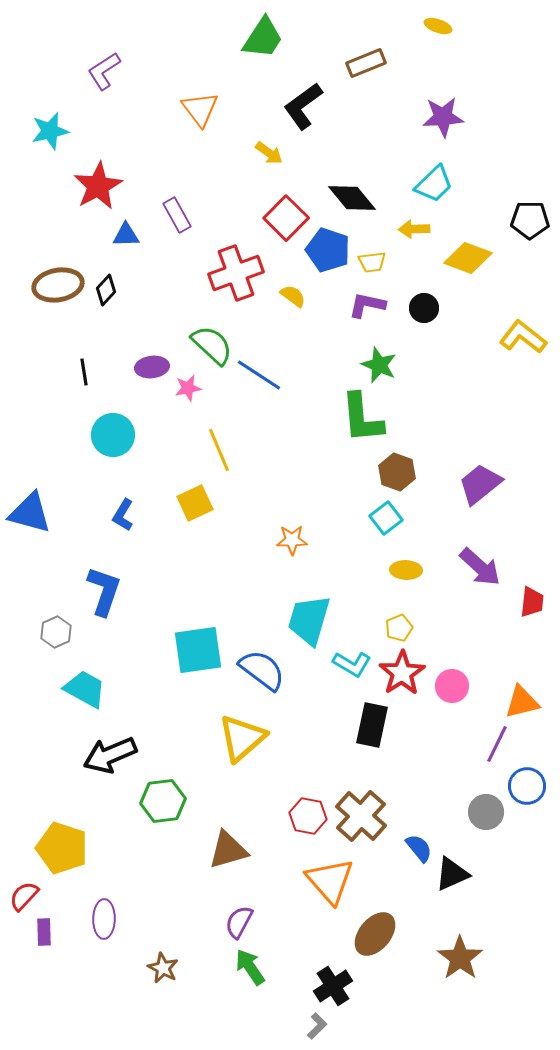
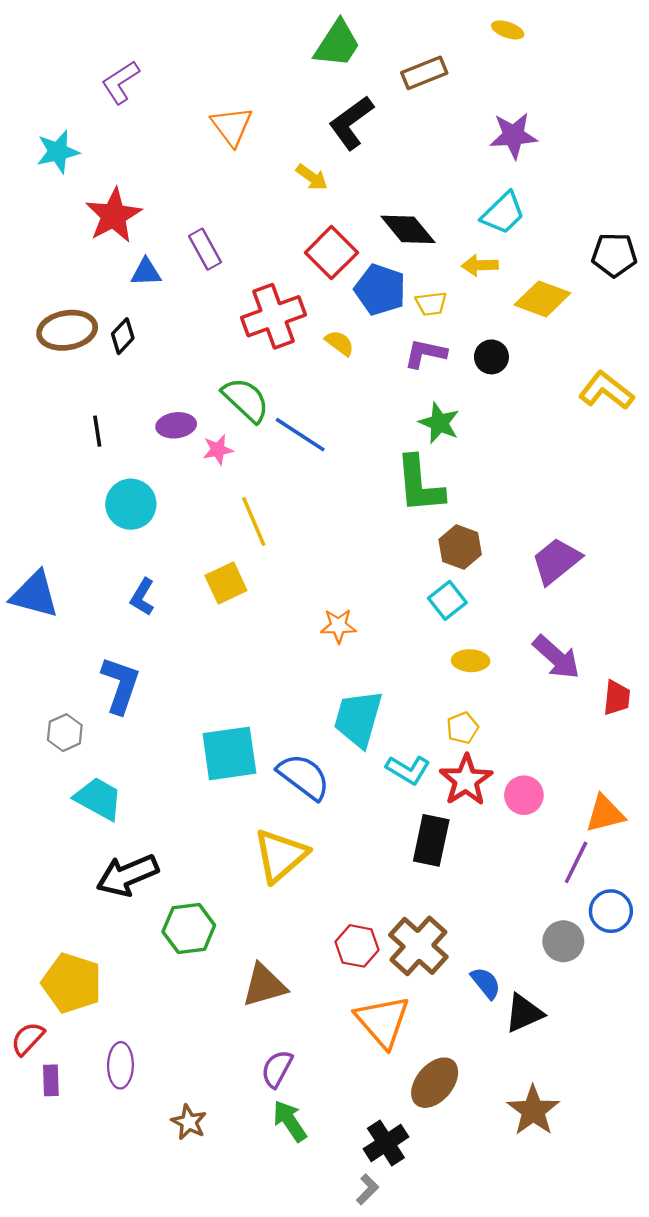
green trapezoid: (263, 38) -> (337, 44), moved

